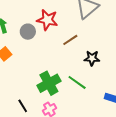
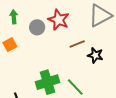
black star: (92, 58) -> (95, 55), moved

